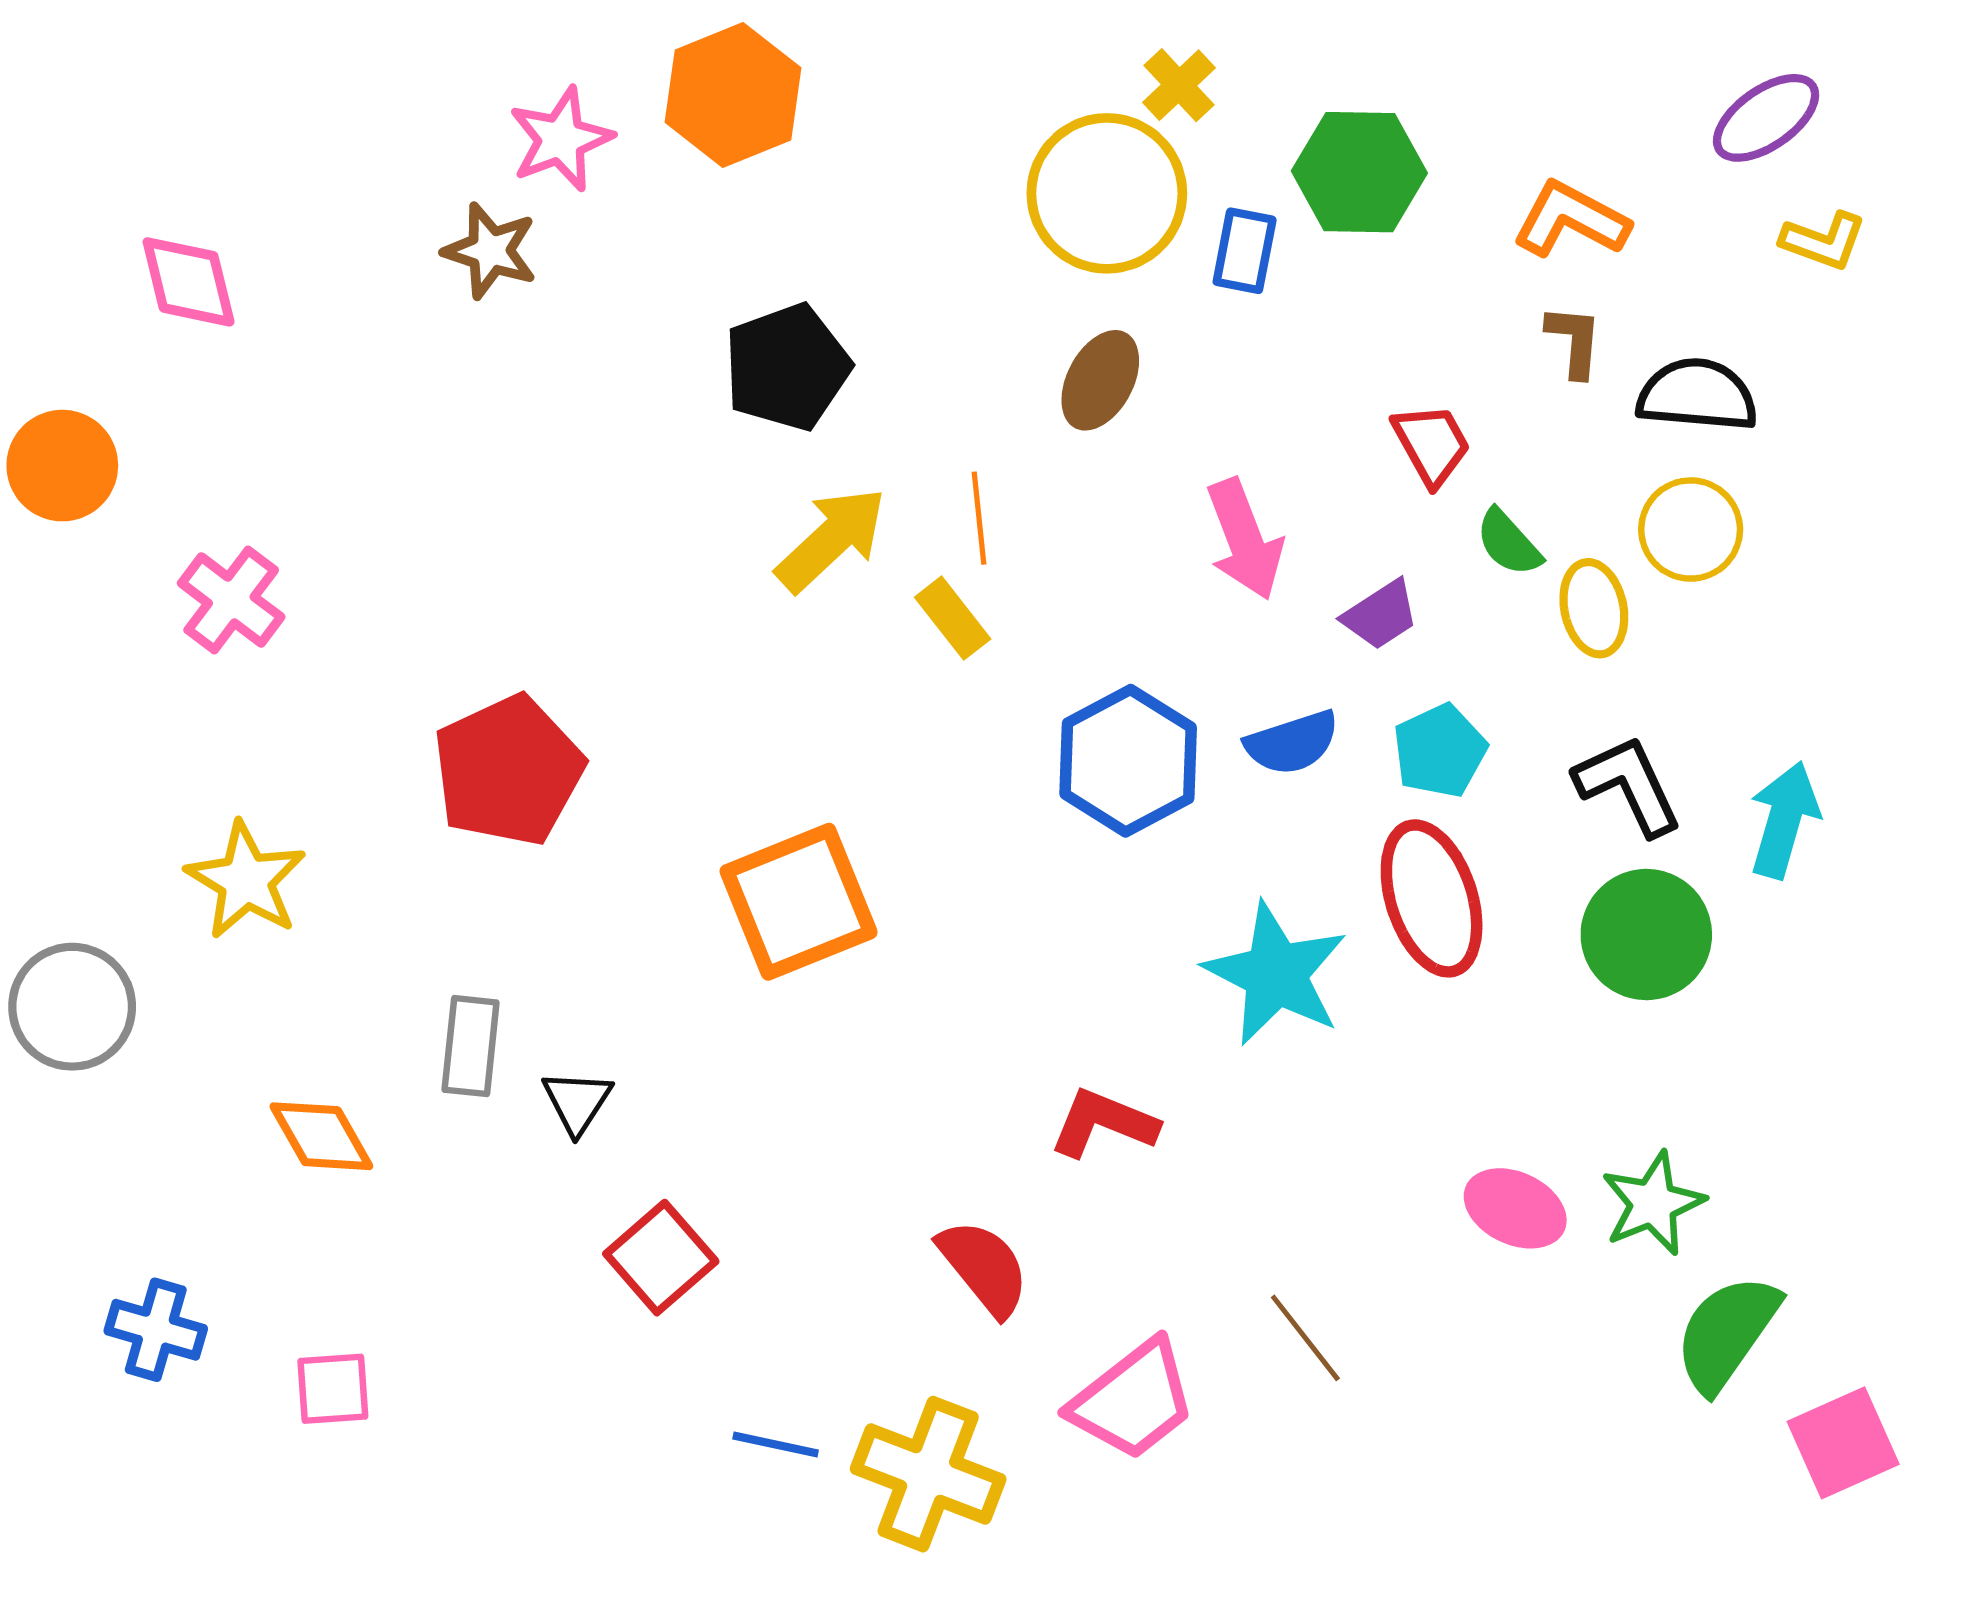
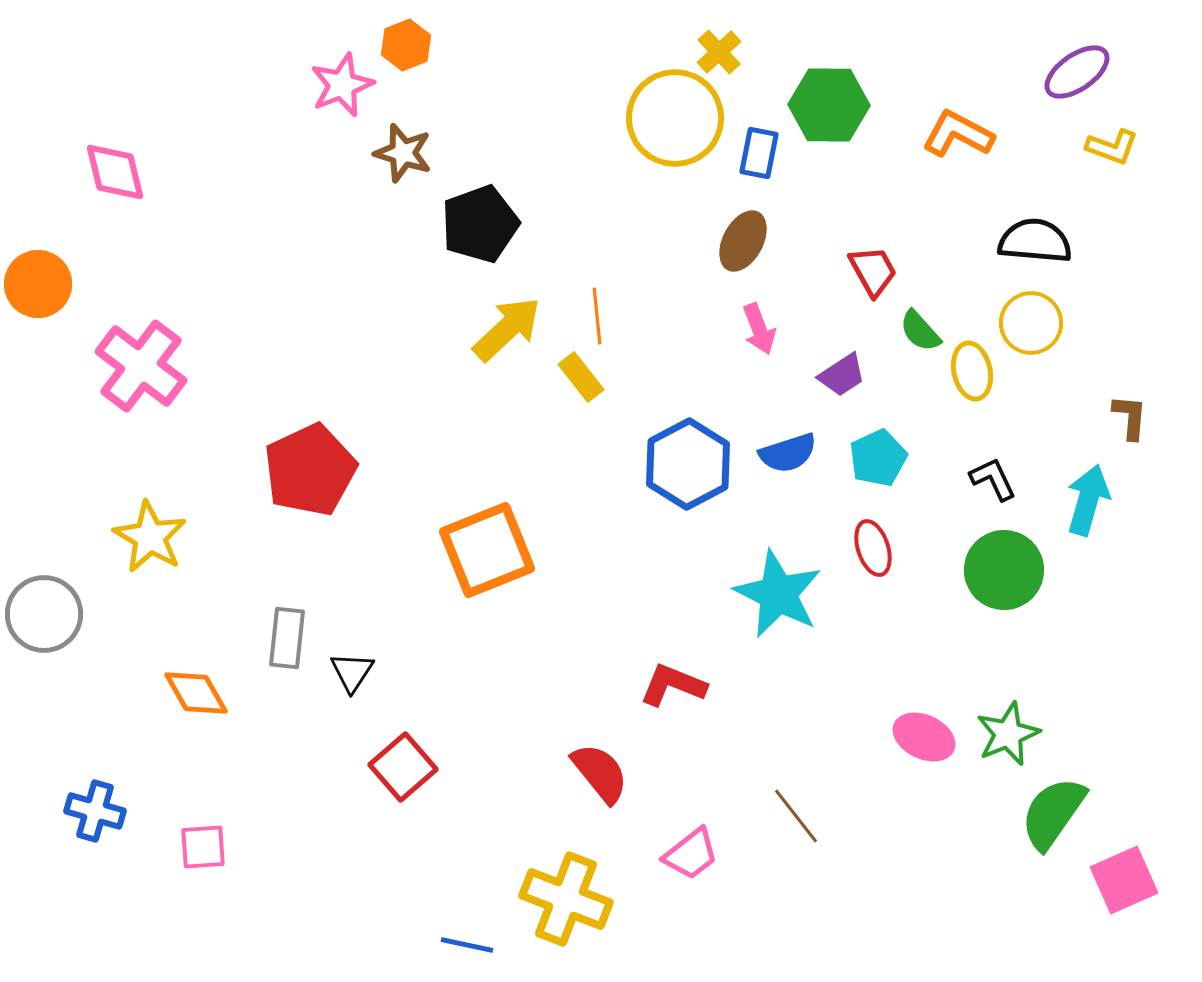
orange hexagon: (733, 95) -> (406, 45), moved, size x0.6
brown star: (490, 251) -> (403, 153), moved
brown L-shape: (1574, 341) -> (1130, 417), moved
brown ellipse: (1100, 380) -> (743, 241), moved
pink arrow: (1245, 539) -> (759, 329), size x0.7
pink cross: (231, 600) -> (141, 366), size x1.4
black L-shape: (1628, 785) -> (993, 479), size x0.7
red ellipse: (1432, 898) -> (873, 548), size x0.6
pink trapezoid: (1133, 1400) -> (691, 854), size x0.7
blue line: (776, 1445) -> (467, 945), moved

